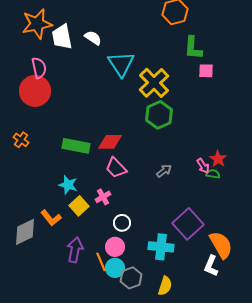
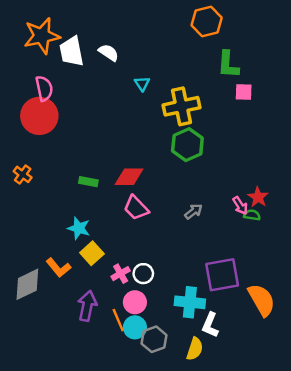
cyan triangle: (121, 64) -> (142, 84), size x0.5
yellow cross: (154, 83) -> (182, 106), turned 32
green rectangle: (76, 146) -> (88, 182), size x0.6
pink cross: (103, 197) -> (121, 274), moved
purple square: (188, 224) -> (222, 275), turned 32
white L-shape: (211, 266) -> (210, 325), moved

